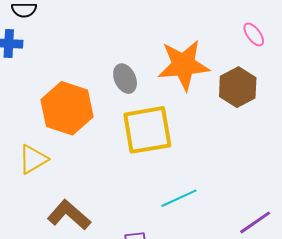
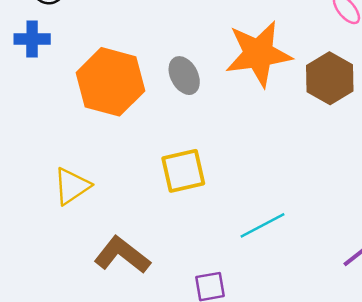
orange hexagon: (67, 108) -> (110, 82), moved
yellow square: (147, 130) -> (183, 171), moved, size x0.7

